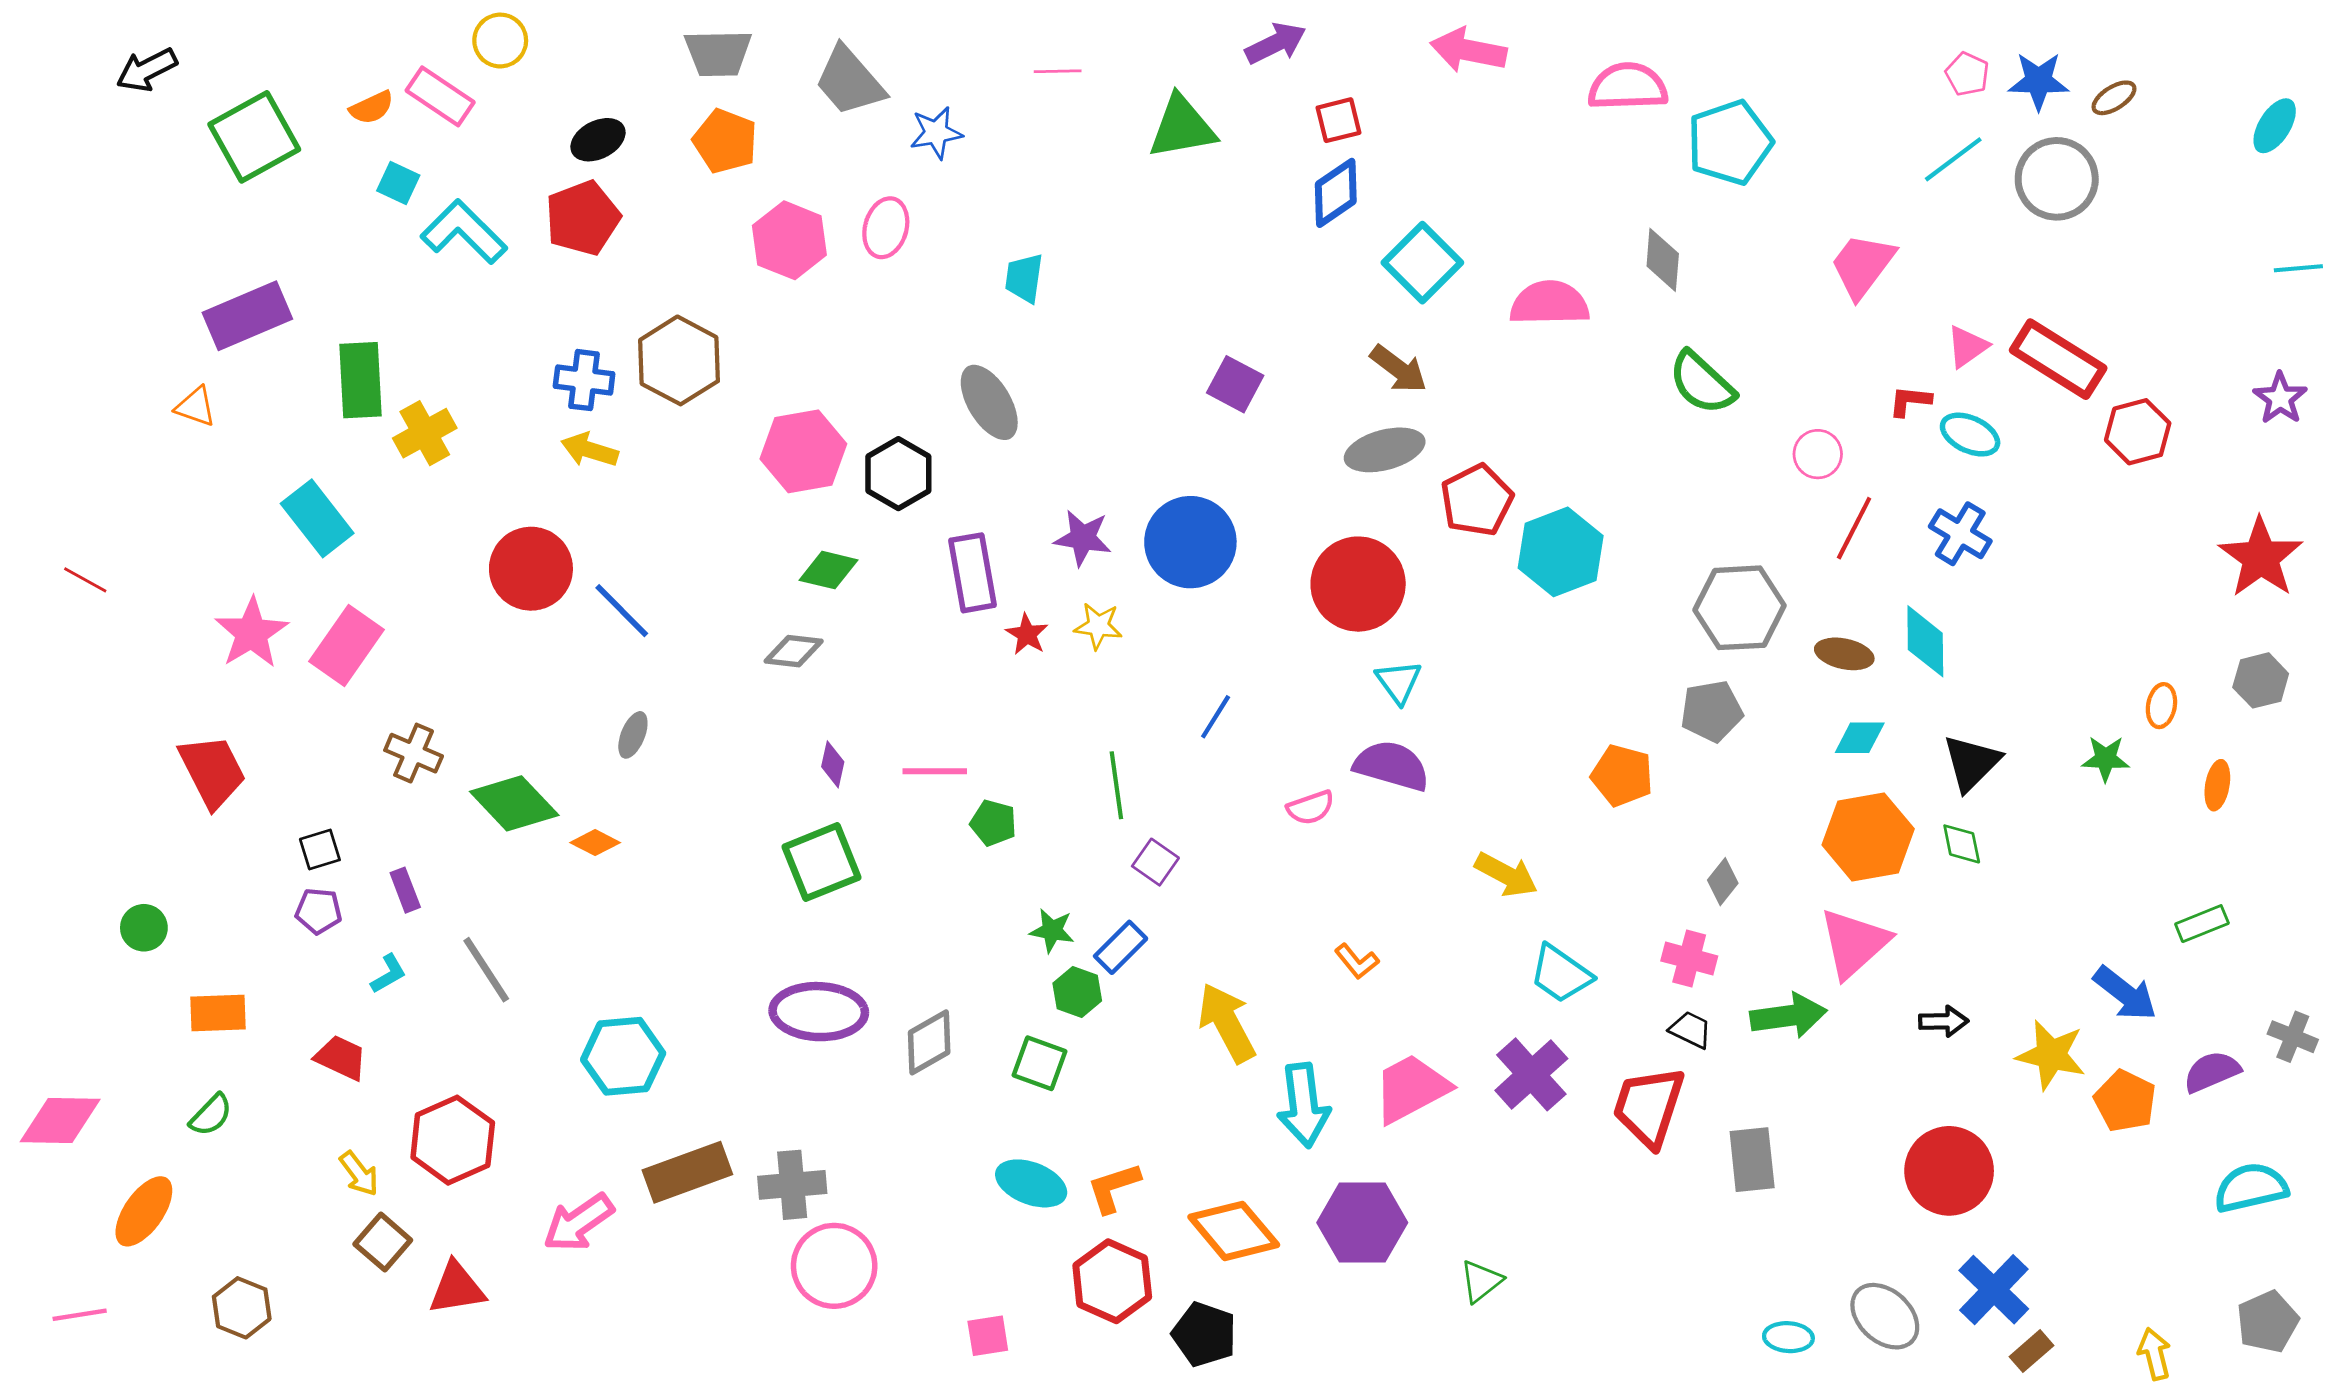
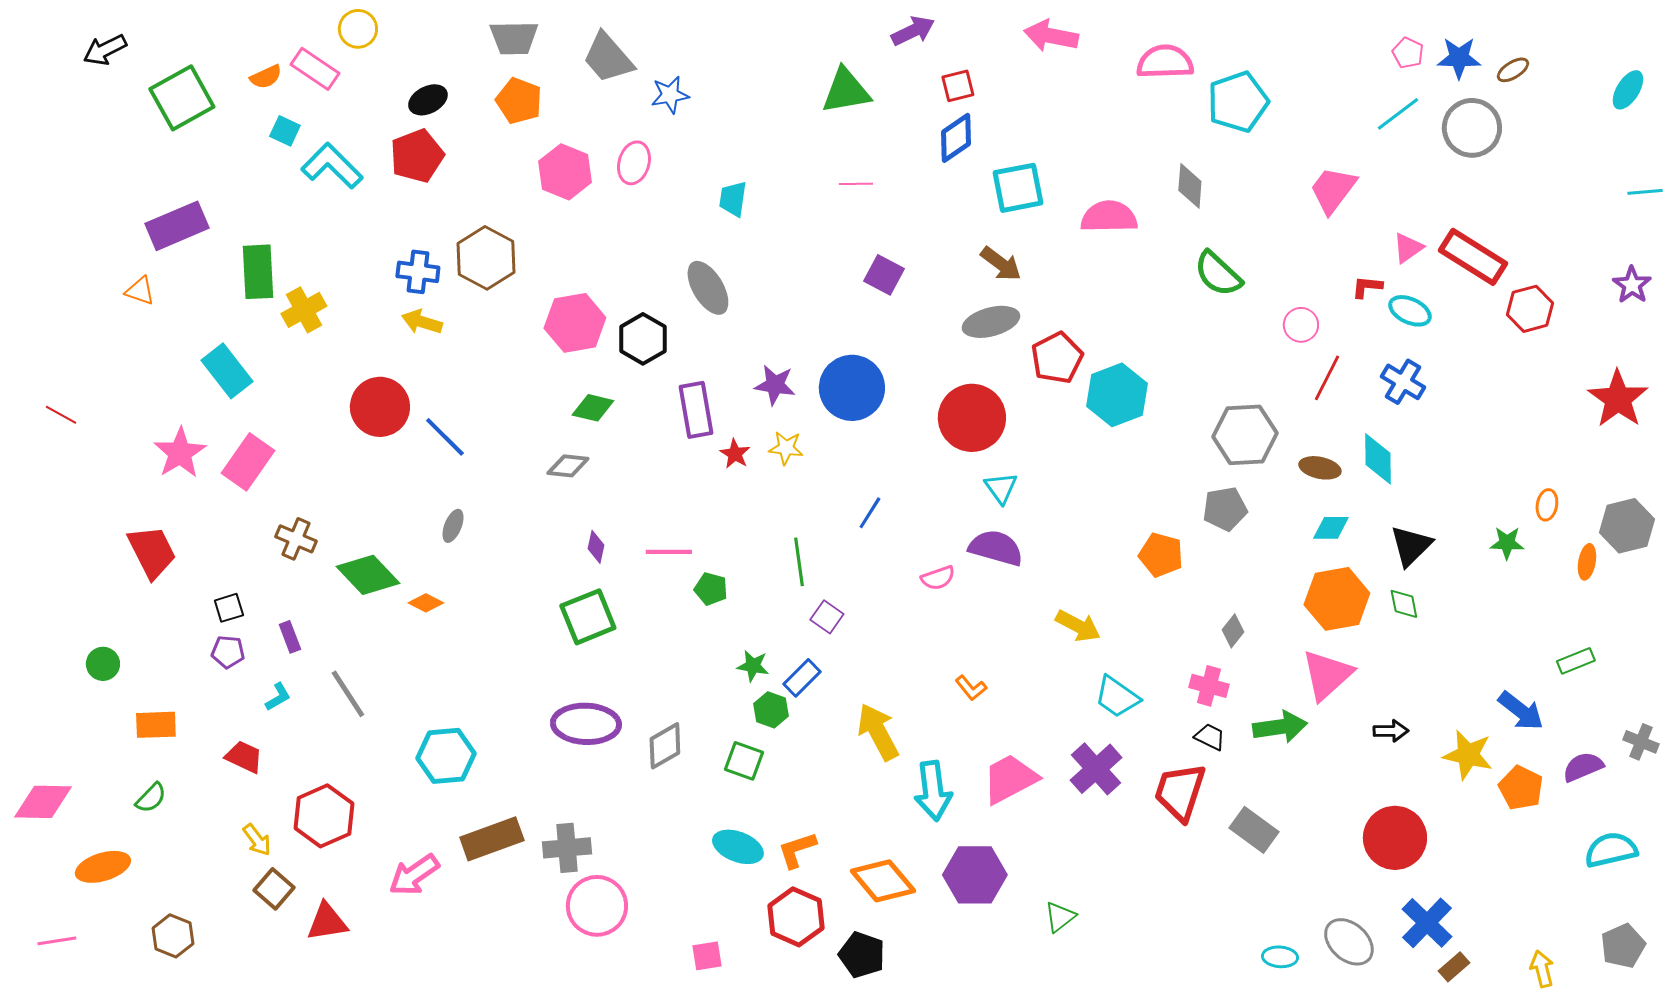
pink line: (1058, 71) -> (856, 184), moved
cyan square: (1422, 263) -> (1018, 188), turned 34
gray hexagon: (2261, 680) -> (1627, 526), moved, size x1.4
gray rectangle: (1752, 1160) -> (1254, 830), turned -48
orange ellipse: (144, 1211) -> (103, 867), turned 38

